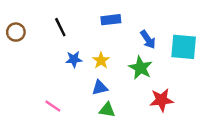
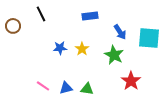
black line: (60, 27) -> (41, 14), moved
blue triangle: (100, 88) -> (66, 88), moved
red star: (161, 100) -> (131, 81), turned -30

